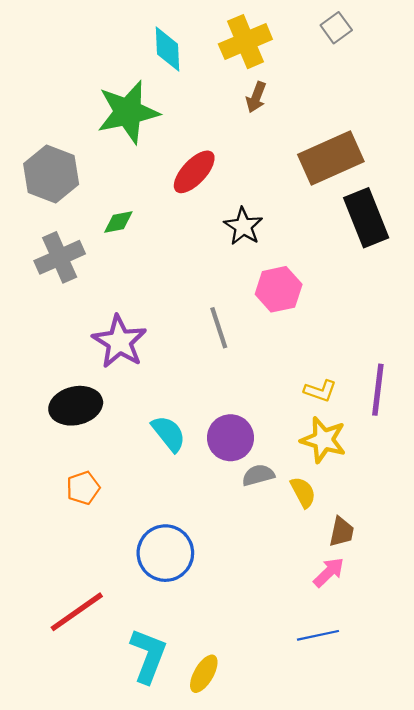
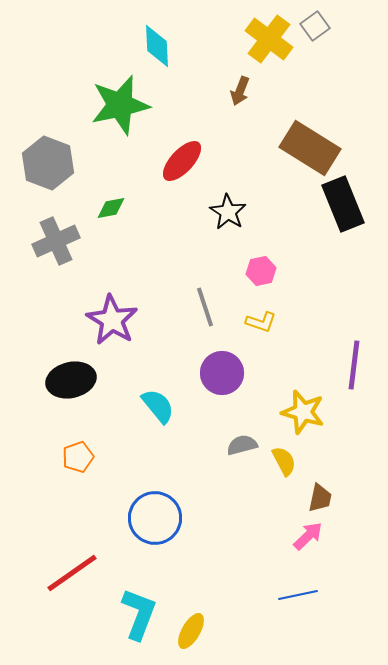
yellow cross: (245, 42) -> (269, 39), moved, turned -30
brown rectangle: (331, 158) -> (310, 148), turned 56
pink hexagon: (279, 289) -> (261, 271), size x0.7
yellow L-shape: (320, 391) -> (261, 322), moved
purple circle: (230, 438) -> (222, 373), moved

